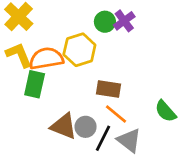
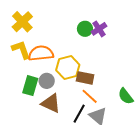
yellow hexagon: (79, 50) -> (68, 68), moved
green rectangle: (35, 84) -> (30, 86), moved
gray circle: (86, 127) -> (47, 81), moved

